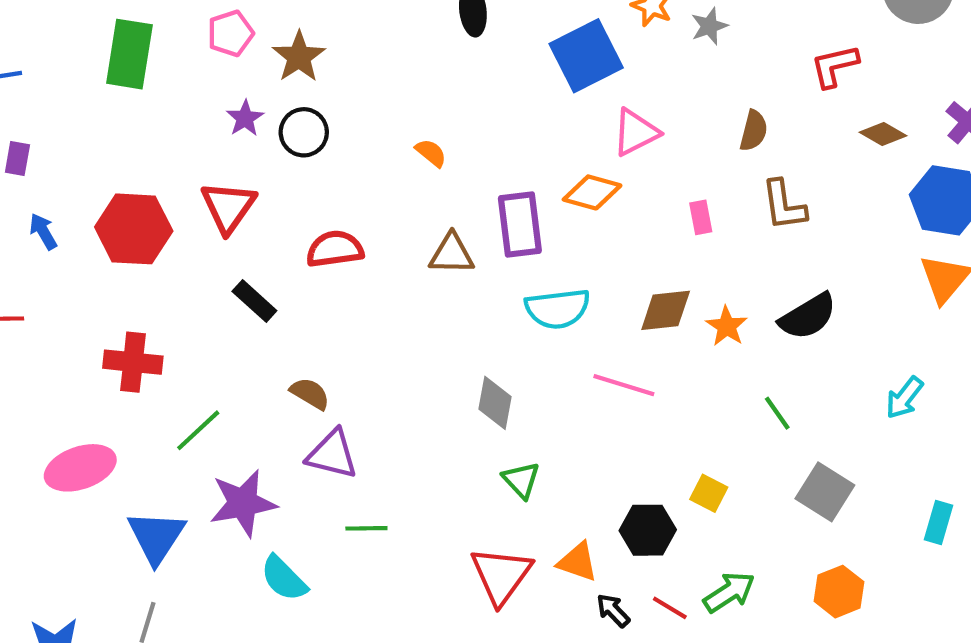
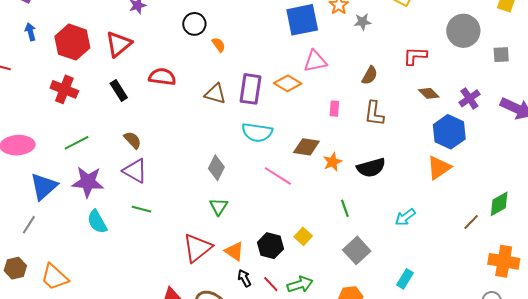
black circle: (304, 132) -> (194, 24), moved
red cross: (133, 362) -> (64, 89), moved

